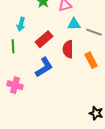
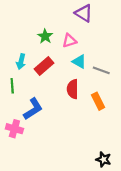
cyan triangle: (74, 24) -> (79, 62), turned 32
red rectangle: (44, 39) -> (44, 66), moved
blue L-shape: (44, 67) -> (33, 109), moved

